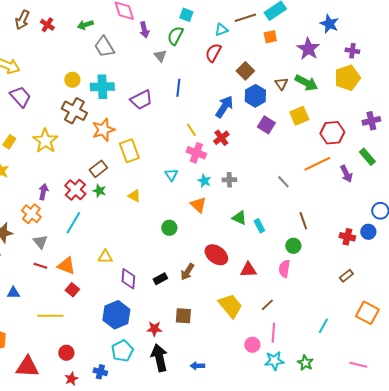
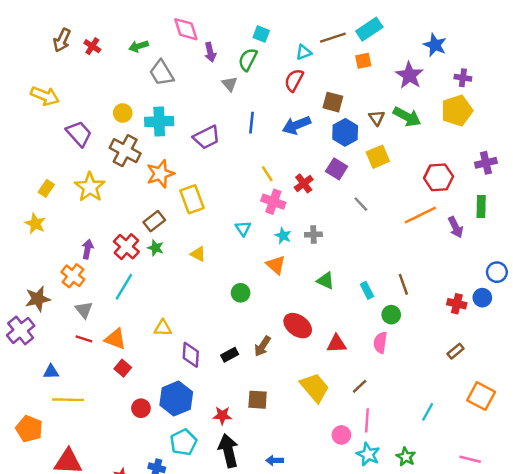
brown square: (245, 71) -> (333, 102), turned -30
purple trapezoid: (20, 97) -> (79, 134), moved
blue arrow: (224, 107) -> (296, 125), moved, turned -145
yellow square: (299, 116) -> (378, 157), moved
purple square: (266, 125) -> (337, 169), moved
green rectangle: (367, 157) -> (481, 207), turned 42
gray line: (283, 182) -> (361, 204), moved
cyan rectangle: (259, 226) -> (367, 290), moved
yellow line: (50, 316) -> (68, 400), moved
red circle: (66, 353) -> (141, 408), moved
cyan star: (274, 361) -> (368, 454), turned 30

